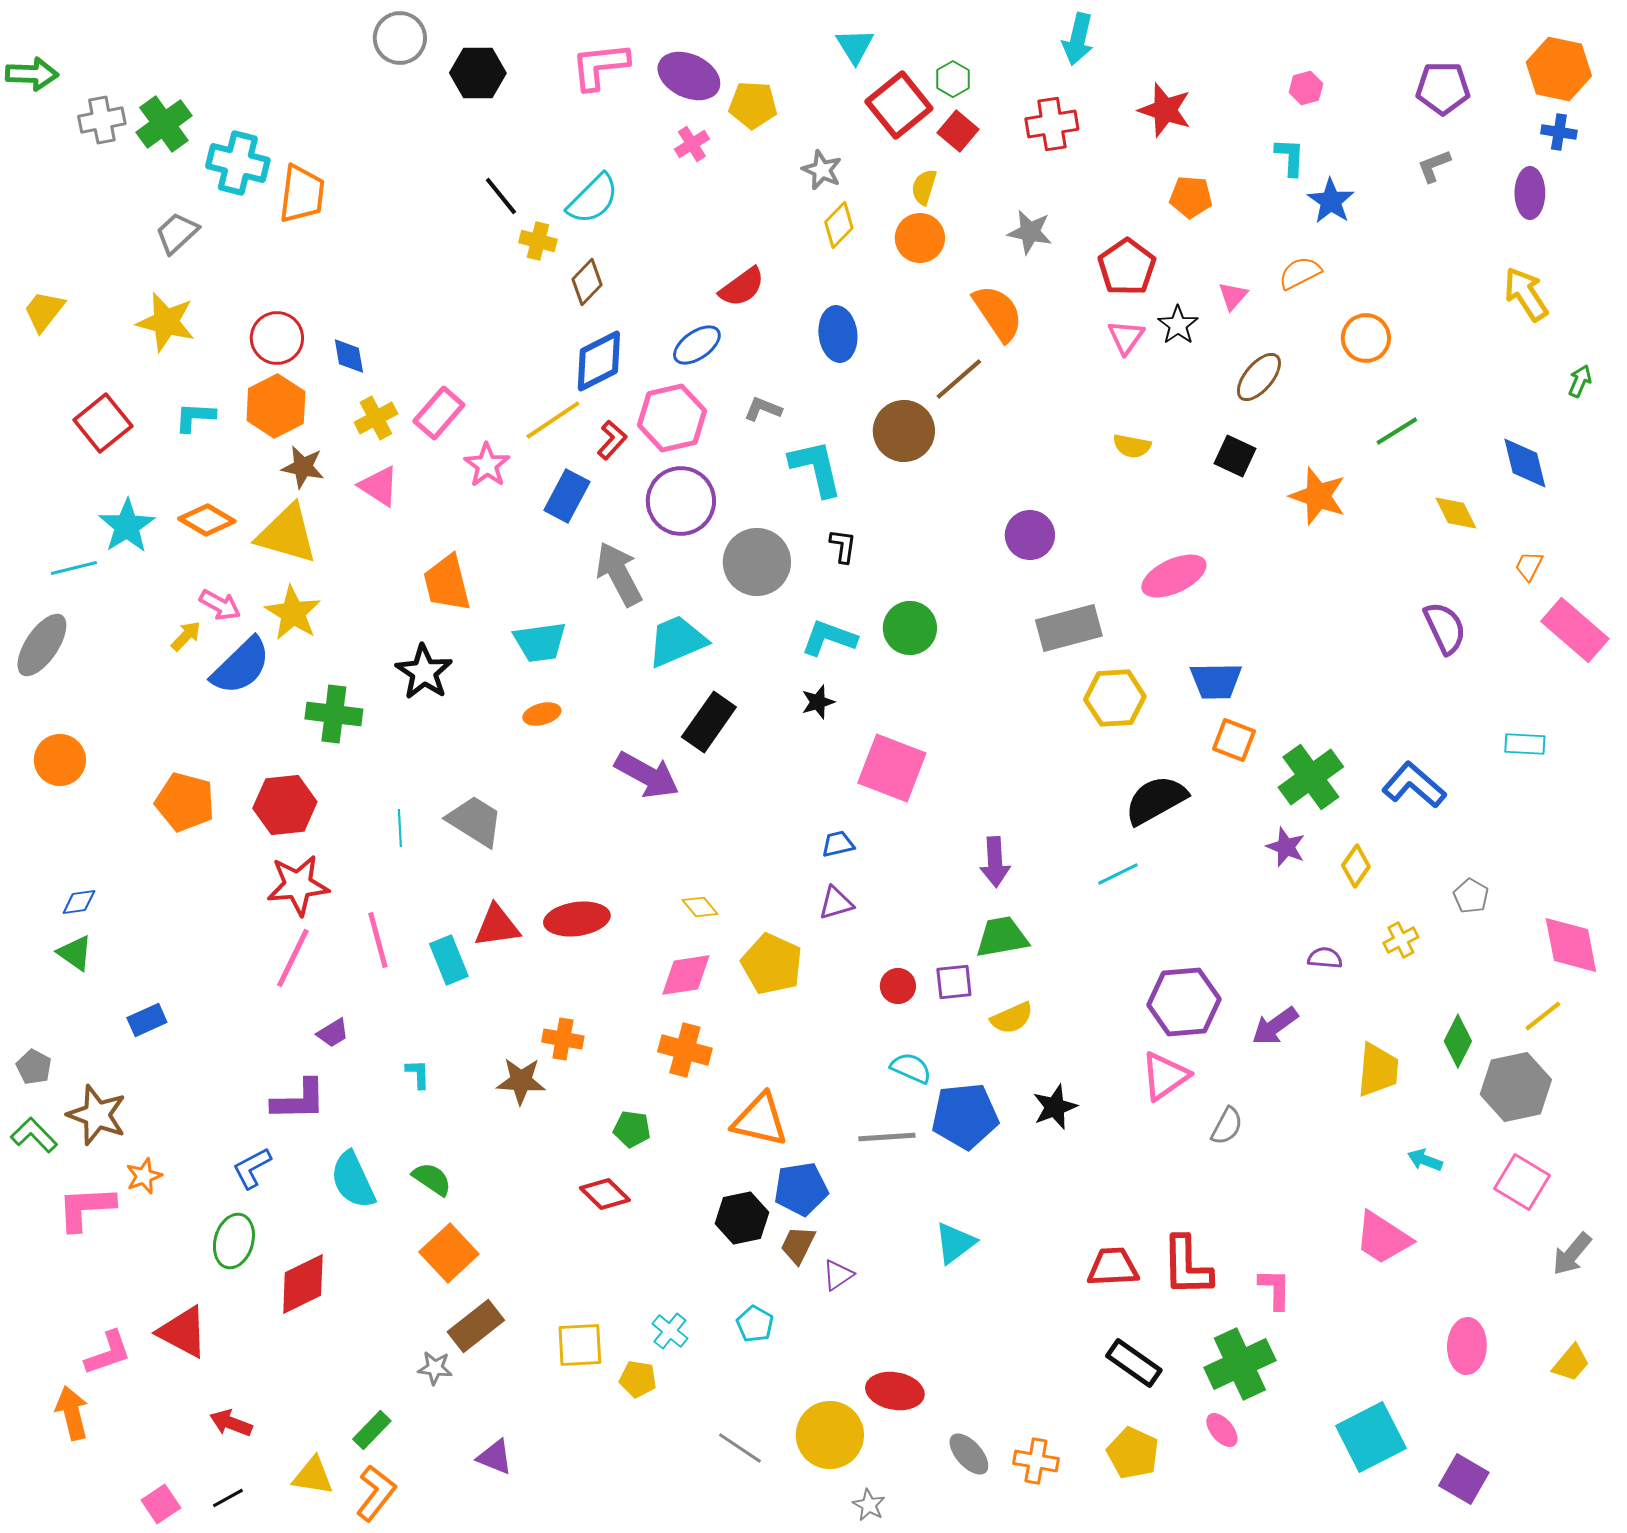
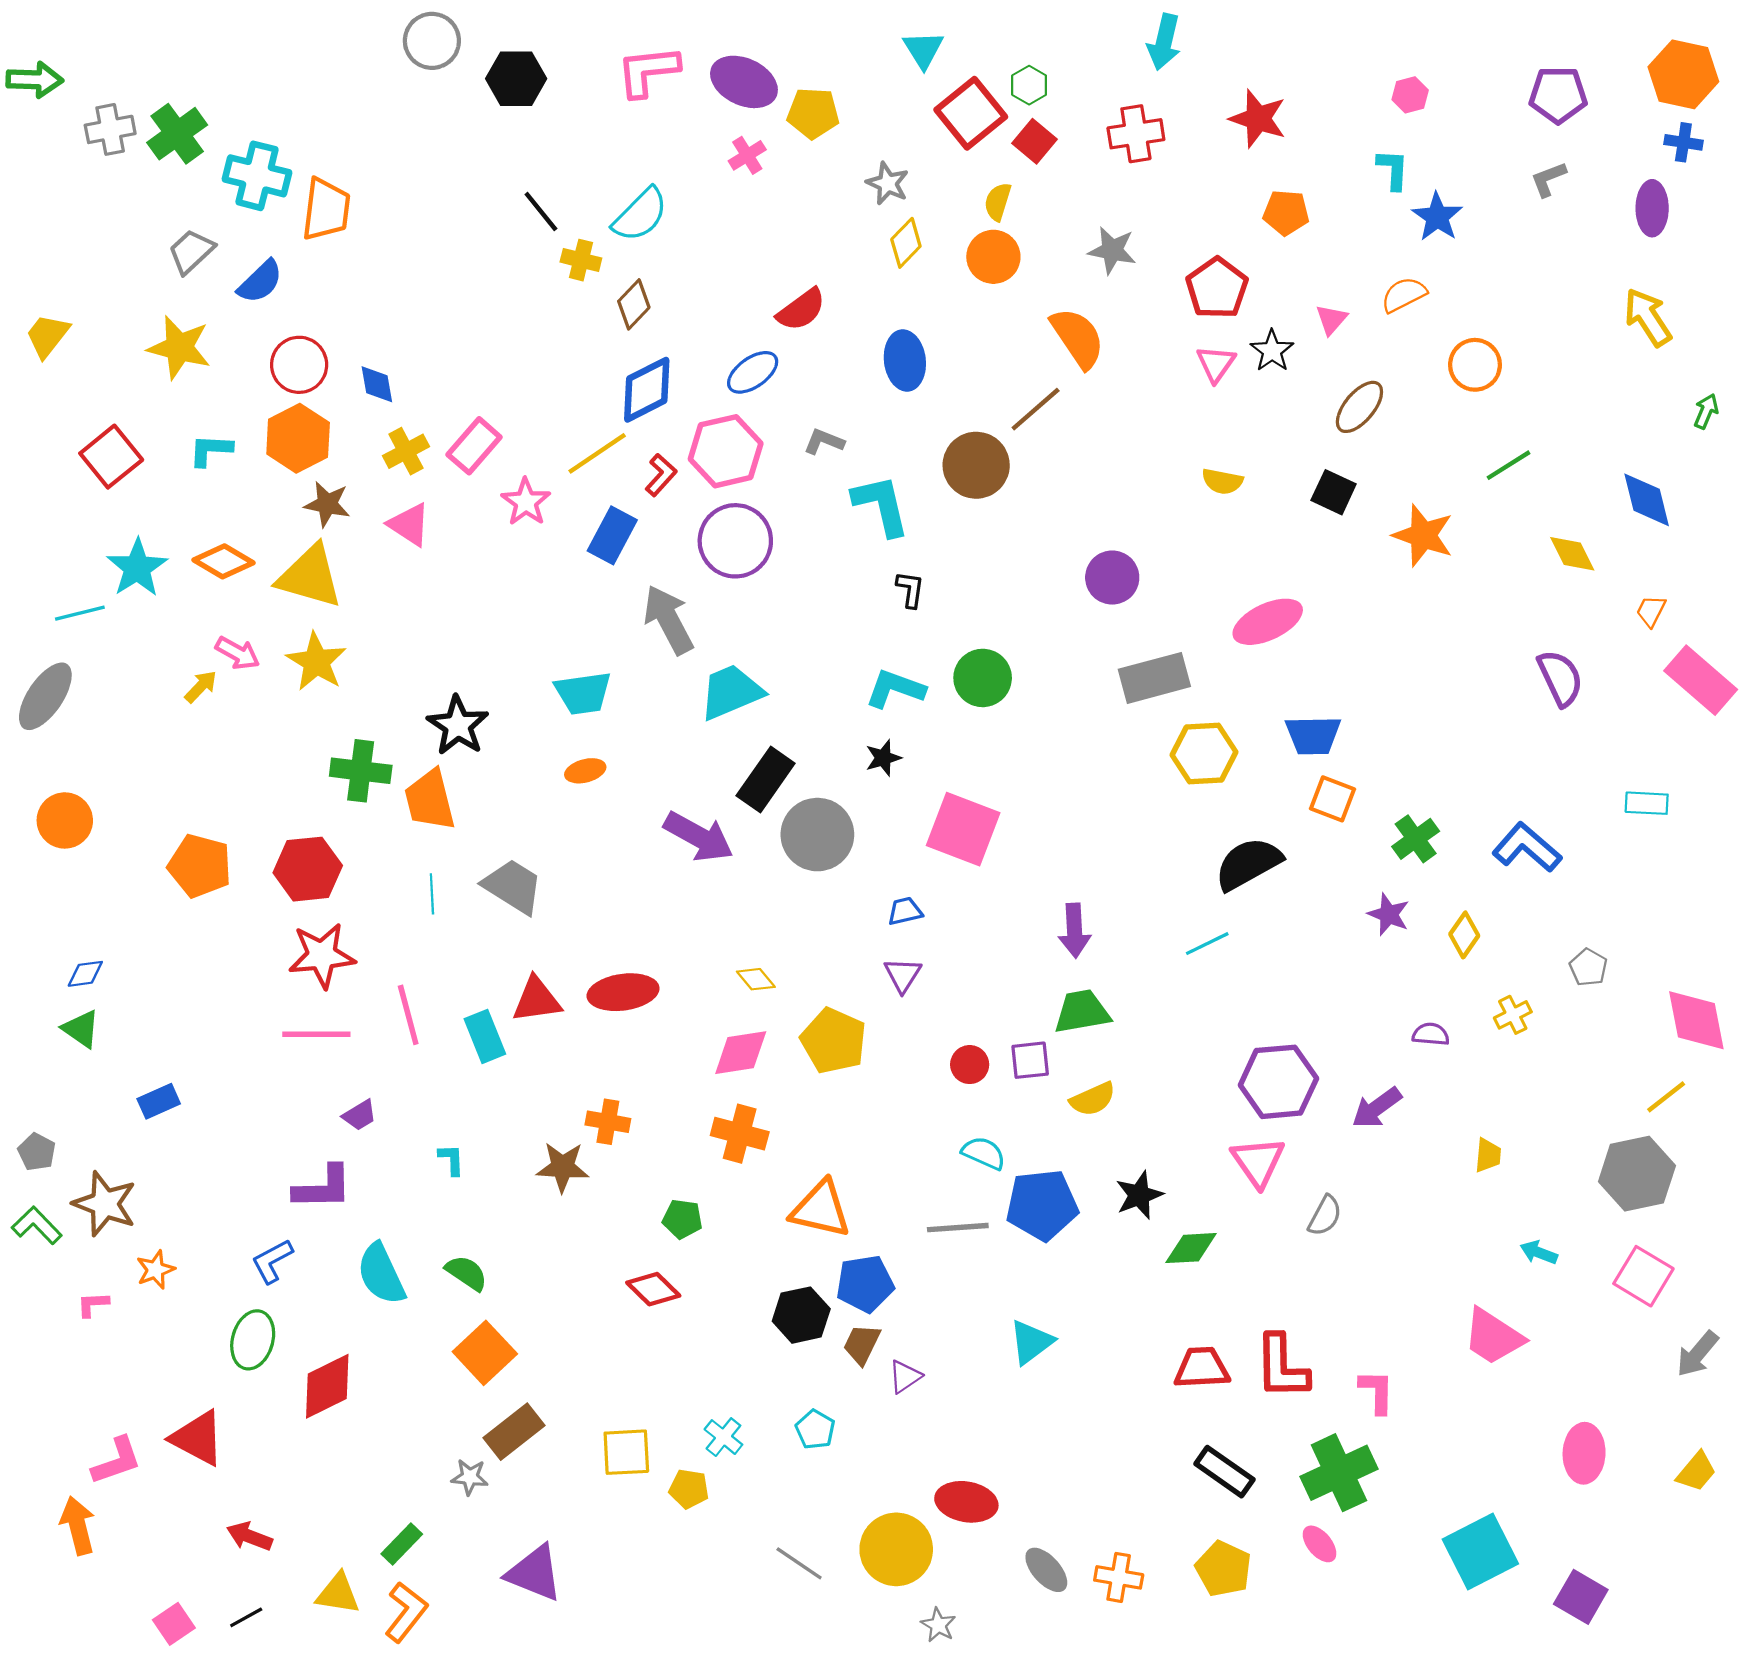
gray circle: (757, 562) -> (817, 835), moved
orange trapezoid: (447, 583) -> (430, 800), moved
blue semicircle: (241, 666) -> (260, 282), moved, size x0.7
green cross: (1311, 777) -> (1416, 839), size x0.7
purple triangle: (836, 903) -> (903, 975), turned -42
pink line: (293, 958) -> (316, 1034), turned 64
green diamond: (1458, 1041) -> (1191, 1248), moved, turned 60
yellow trapezoid: (1378, 1070) -> (1488, 1155), size x0.6
pink triangle: (1165, 1076) -> (1258, 1162), turned -30
pink L-shape: (86, 1208) -> (93, 1304), size x0.5
purple triangle: (495, 1457) -> (534, 1573), size x1.5

